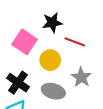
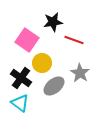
yellow circle: (50, 60) -> (42, 63), moved
gray ellipse: (53, 91) -> (54, 86), turned -55

